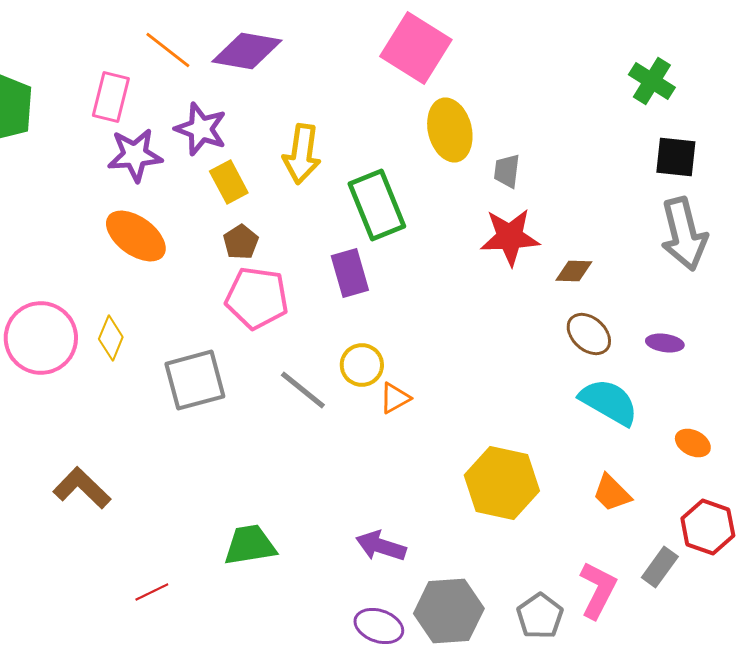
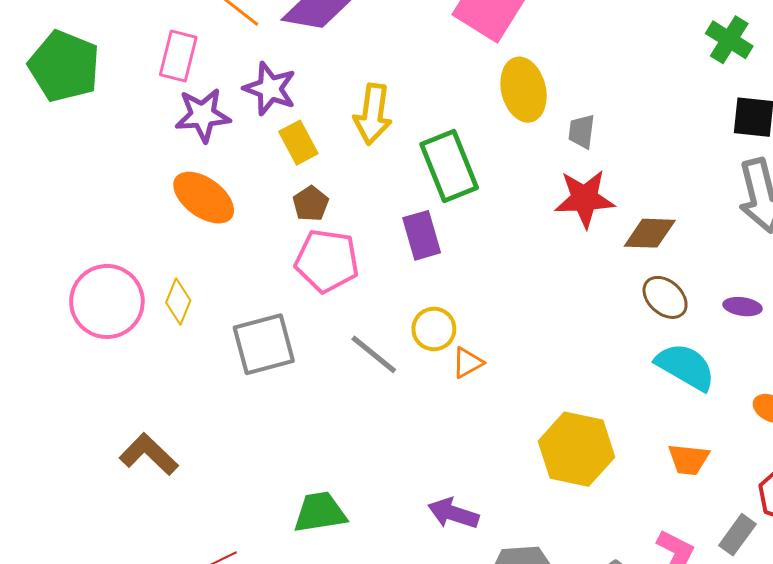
brown diamond: (574, 271) -> (650, 233), size x1.4
orange trapezoid: (612, 493) -> (689, 459), turned -39

